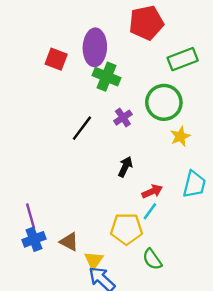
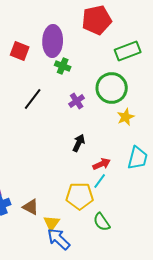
green cross: (107, 77) -> (63, 66), size x0.7
black line: (82, 128) -> (33, 99), moved

